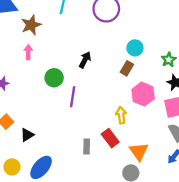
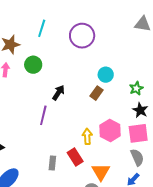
black arrow: (85, 60) -> (58, 93), moved
green circle: (54, 78) -> (33, 65), moved
pink hexagon: (143, 94) -> (110, 131), moved

